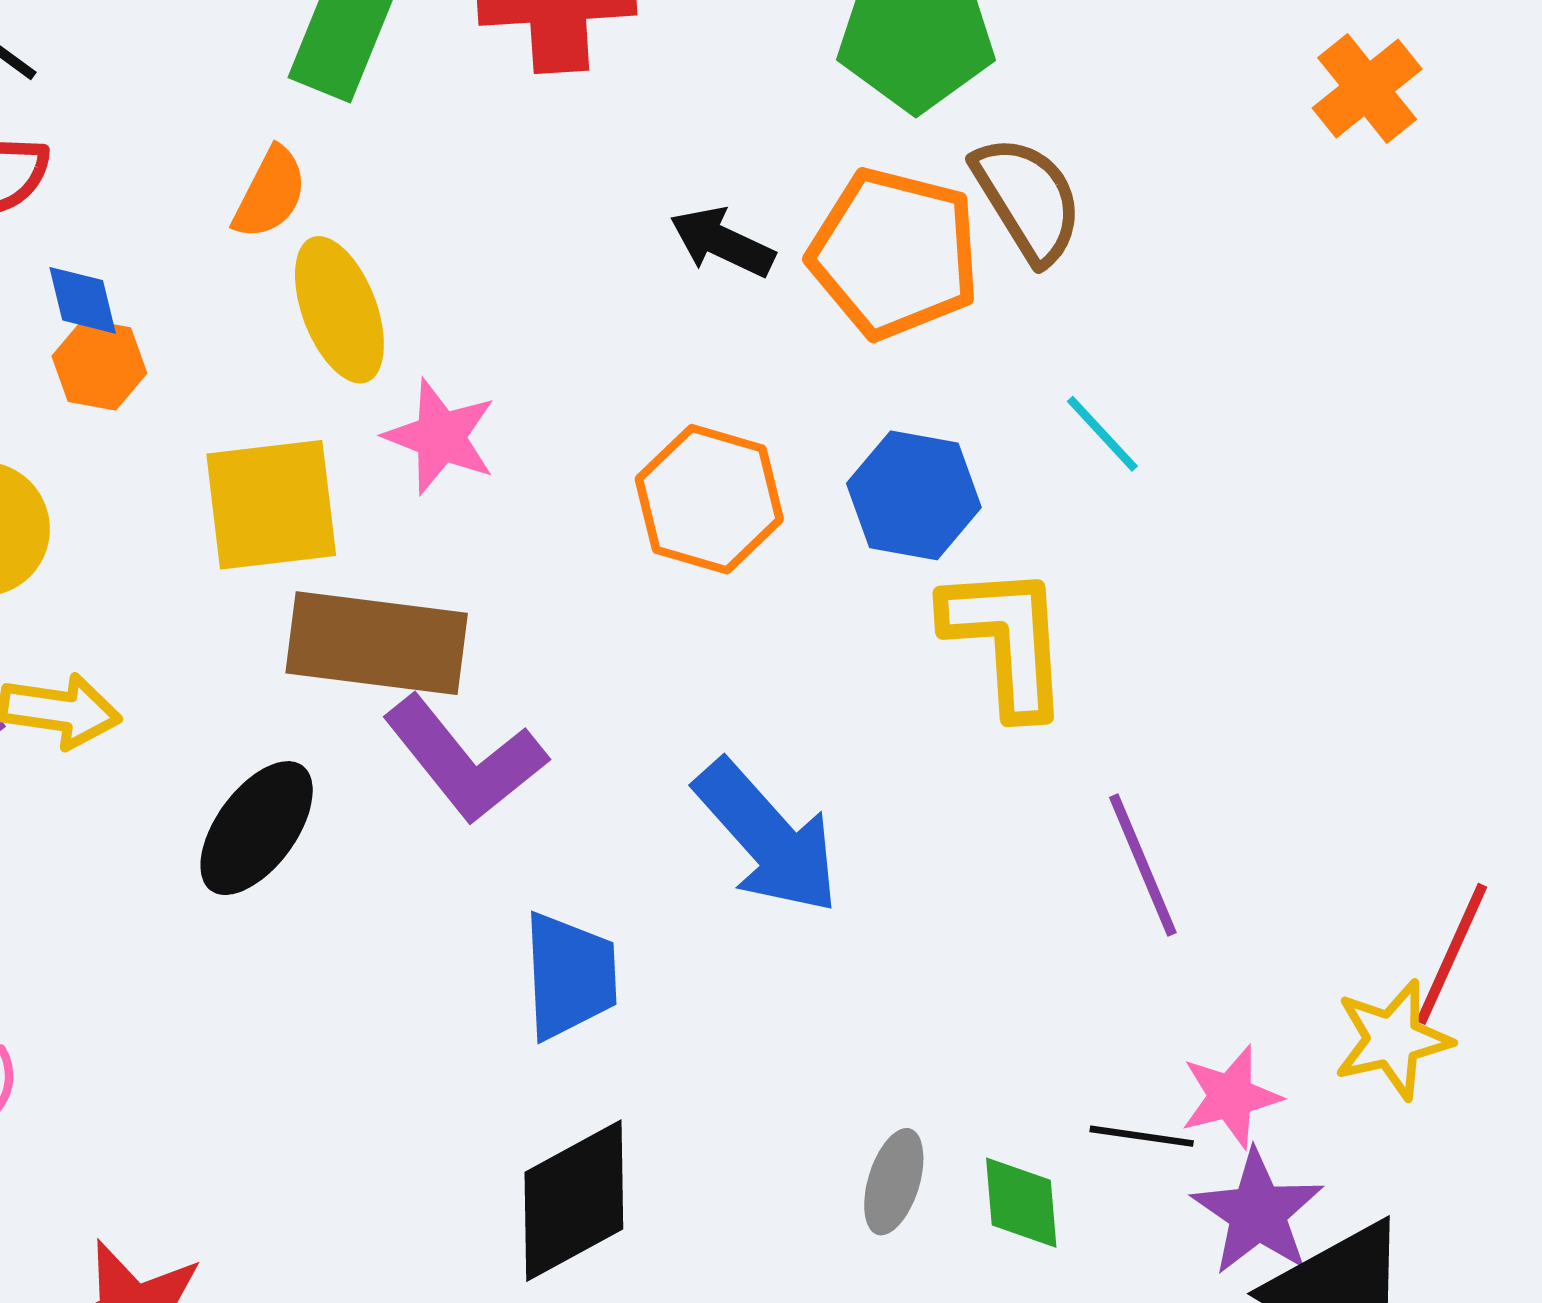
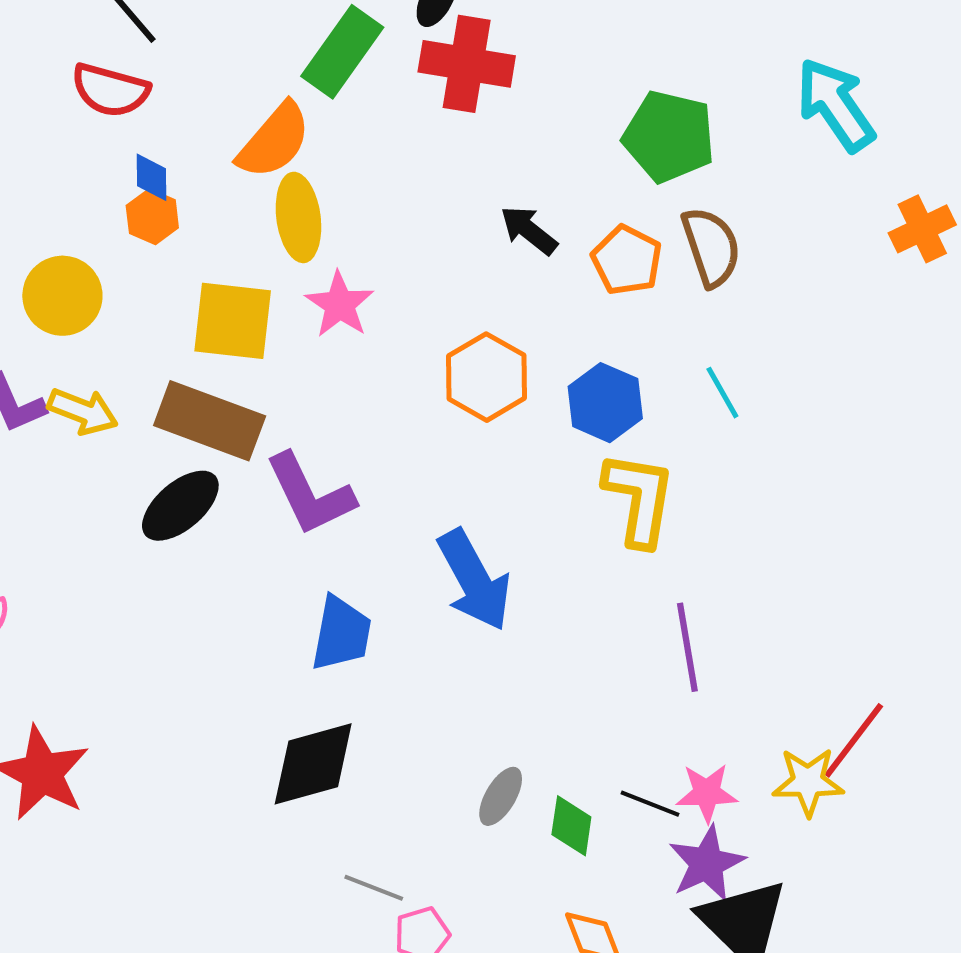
orange semicircle: (270, 193) -> (274, 141), size x1.5
orange pentagon: (894, 253) -> (627, 260), size x0.7
brown rectangle: (377, 643) -> (210, 421), moved

